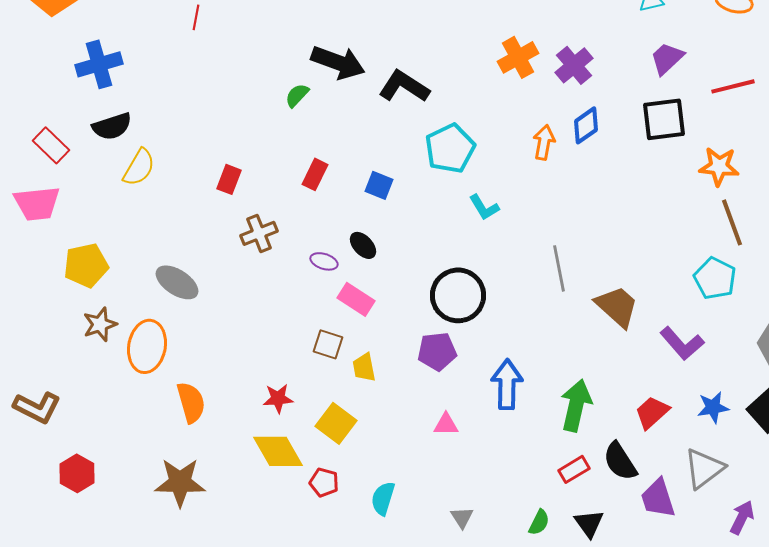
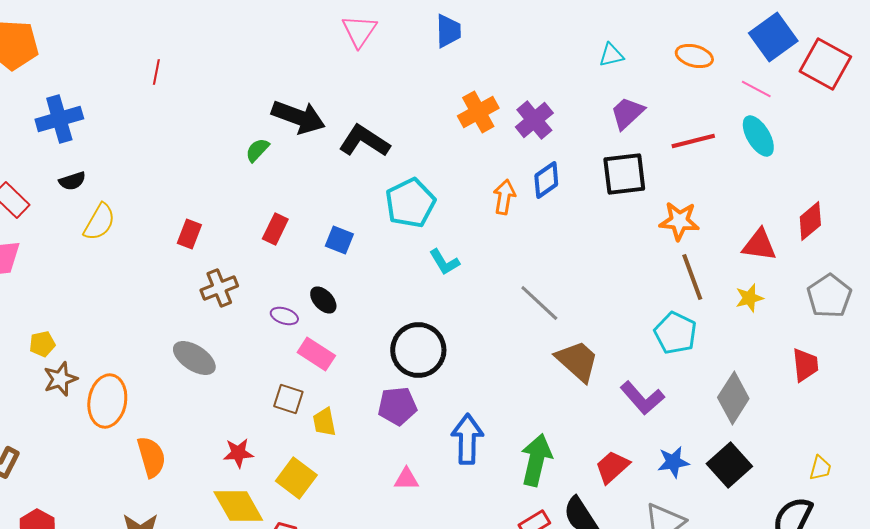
black semicircle: (112, 126) -> (72, 181), size x0.7
yellow pentagon: (86, 265) -> (42, 344), moved, size x0.6
gray line: (559, 268) -> (539, 303), moved, turned -36
gray ellipse: (177, 282) -> (194, 358), moved

